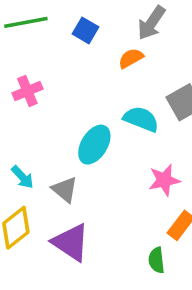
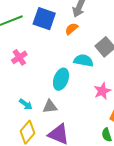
blue square: (86, 30) -> (44, 19), size x1.6
gray triangle: (65, 190) -> (50, 106), turned -35

